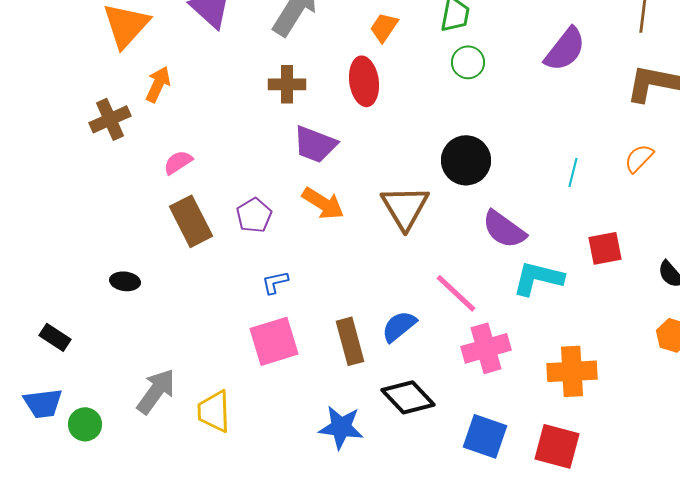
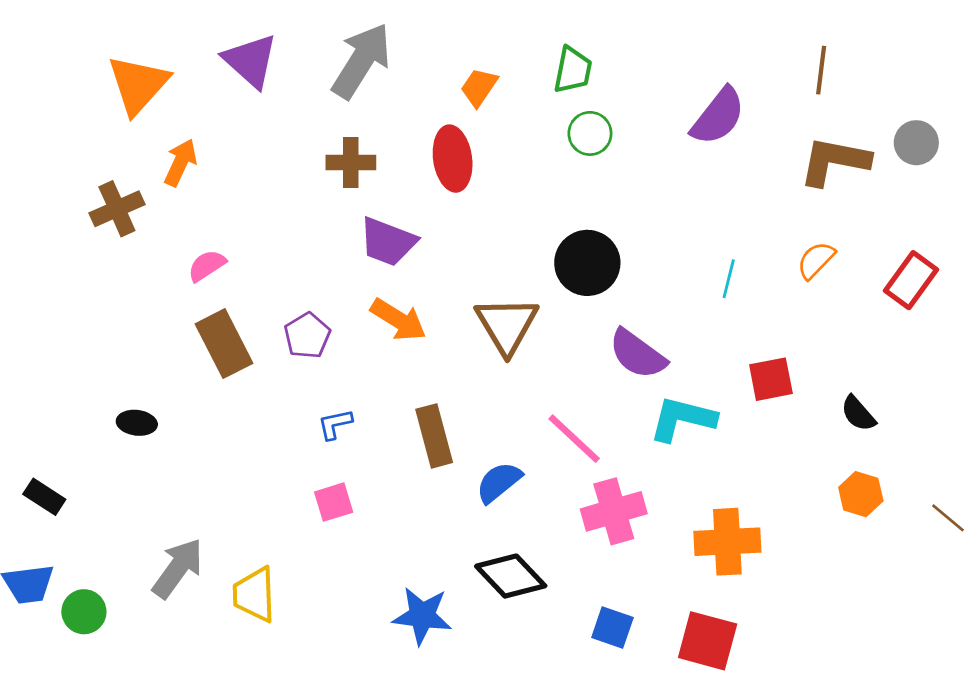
pink square: (274, 341) -> (334, 502), size x0.6
brown rectangle: (350, 341) -> (434, 436), moved
blue square: (485, 436) -> (612, 628), size x0.7

